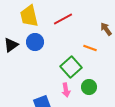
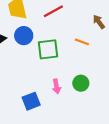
green square: (71, 67) -> (48, 49), moved, turned 35

